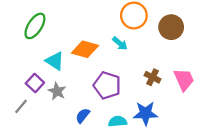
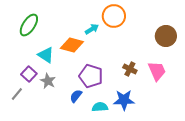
brown circle: (171, 27) -> (166, 36), moved
cyan arrow: (120, 43) -> (92, 29), moved, turned -72
blue semicircle: (83, 116) -> (76, 96), moved

